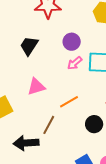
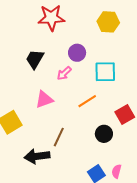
pink arrow: (75, 63) -> (64, 73), moved
orange line: (69, 102) -> (87, 101), moved

